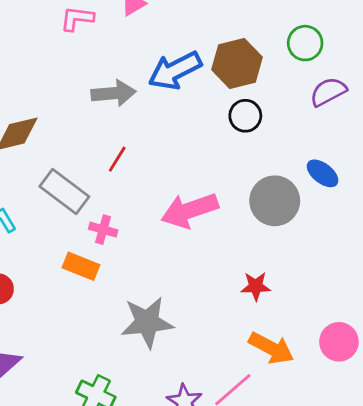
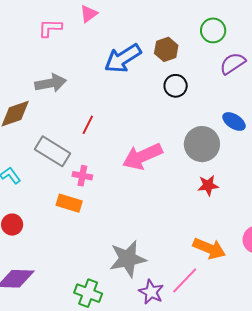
brown hexagon: (237, 63) -> (166, 49), size x0.7
gray arrow: (113, 93) -> (51, 83), moved
red star: (256, 286) -> (208, 185), moved
gray star: (147, 322) -> (128, 259), moved

